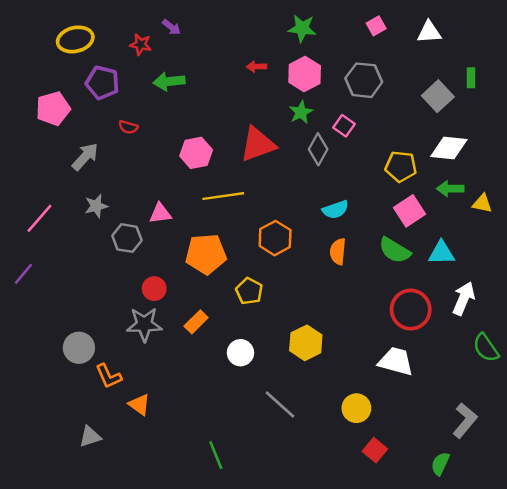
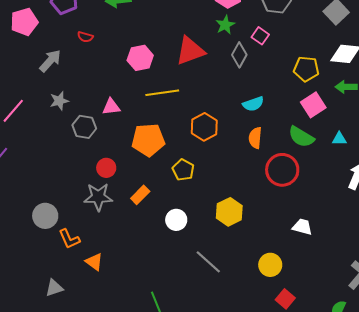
cyan triangle: (441, 253) -> (339, 139), size x0.7
red circle: (411, 310) -> (282, 170), moved
white trapezoid: (396, 361) -> (302, 227), size x0.7

